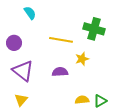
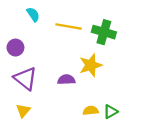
yellow line: (61, 40) -> (69, 27), moved
yellow star: (82, 59) -> (91, 65), size x1.5

